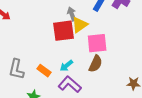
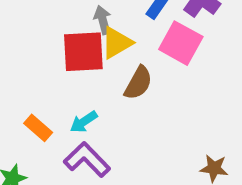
pink square: (97, 43) -> (181, 43), moved, turned 30
brown semicircle: (96, 64) -> (138, 83), moved

